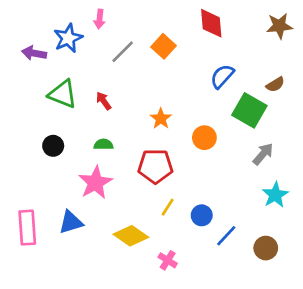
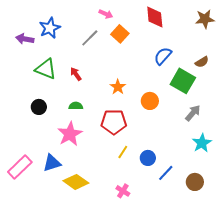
pink arrow: (99, 19) -> (106, 14), moved, turned -72
pink rectangle: (27, 228) -> (20, 167), turned 50
yellow diamond: (131, 236) -> (76, 182), moved

